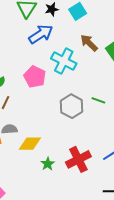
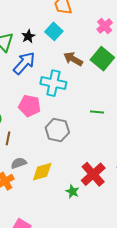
gray hexagon: (72, 106) -> (57, 130), moved
green star: (48, 164) -> (72, 191), moved

